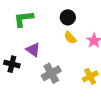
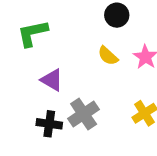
black circle: (68, 17) -> (117, 15), moved
black cross: (12, 64) -> (49, 124), moved

